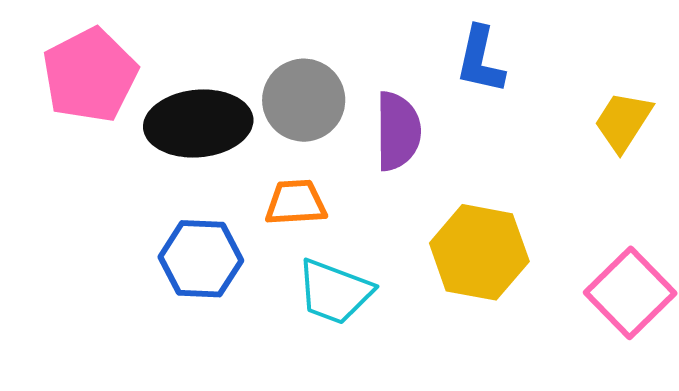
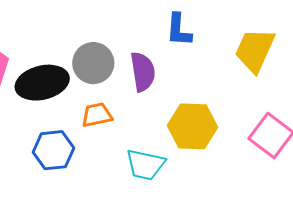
yellow trapezoid: (623, 122) -> (255, 50), size x1.4
cyan trapezoid: (335, 292) -> (145, 165), moved

